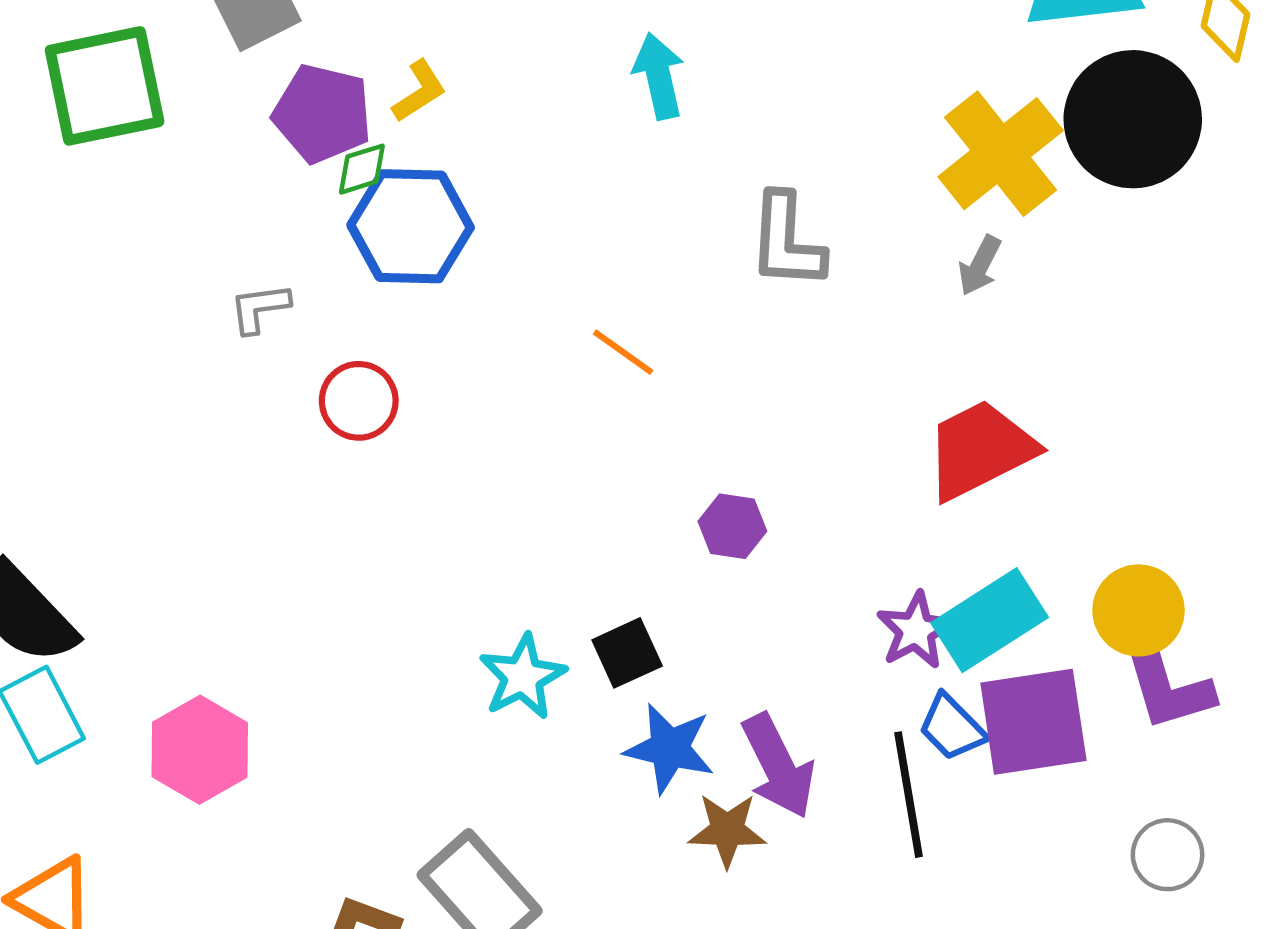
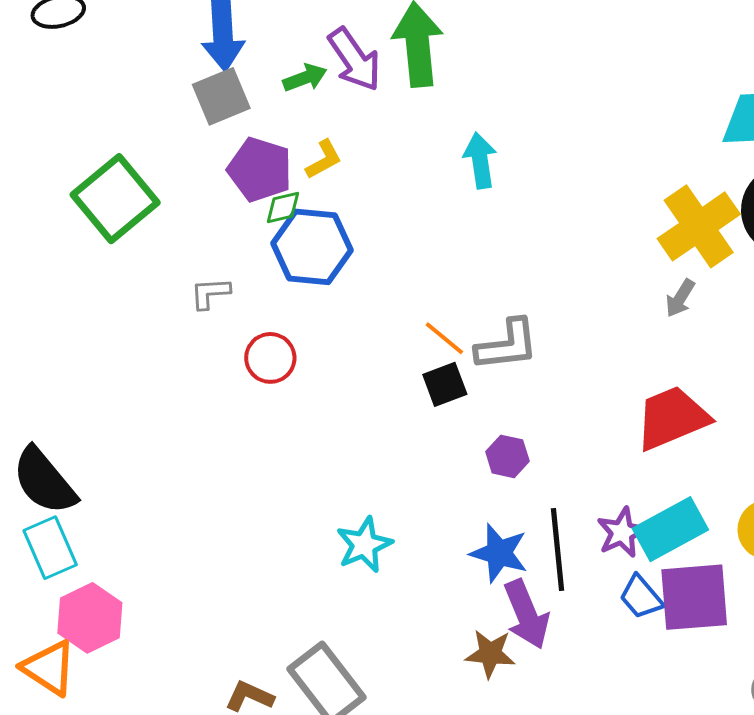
green square: (105, 86) -> (115, 199), moved, turned -32
gray L-shape: (787, 241) -> (507, 345), moved, turned -104
black square: (627, 653) -> (445, 384), moved
blue star: (669, 748) -> (499, 553), moved
pink hexagon: (200, 750) -> (90, 618), moved
black line: (909, 795) -> (557, 550), moved

